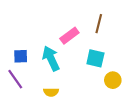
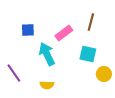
blue square: (21, 56) -> (28, 30), moved

